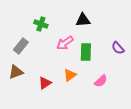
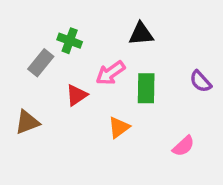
gray rectangle: (21, 46) -> (41, 63), moved
pink semicircle: (101, 81) -> (184, 146), moved
red triangle: (45, 83) -> (76, 95), moved

